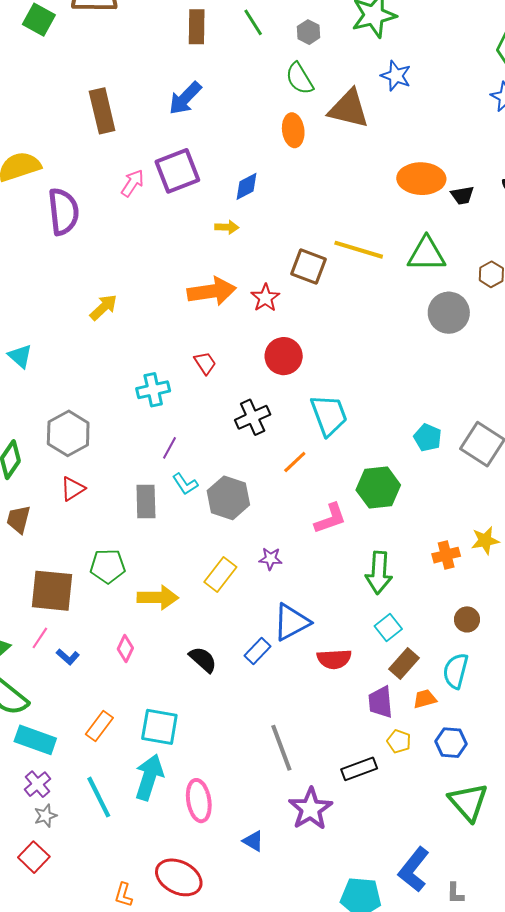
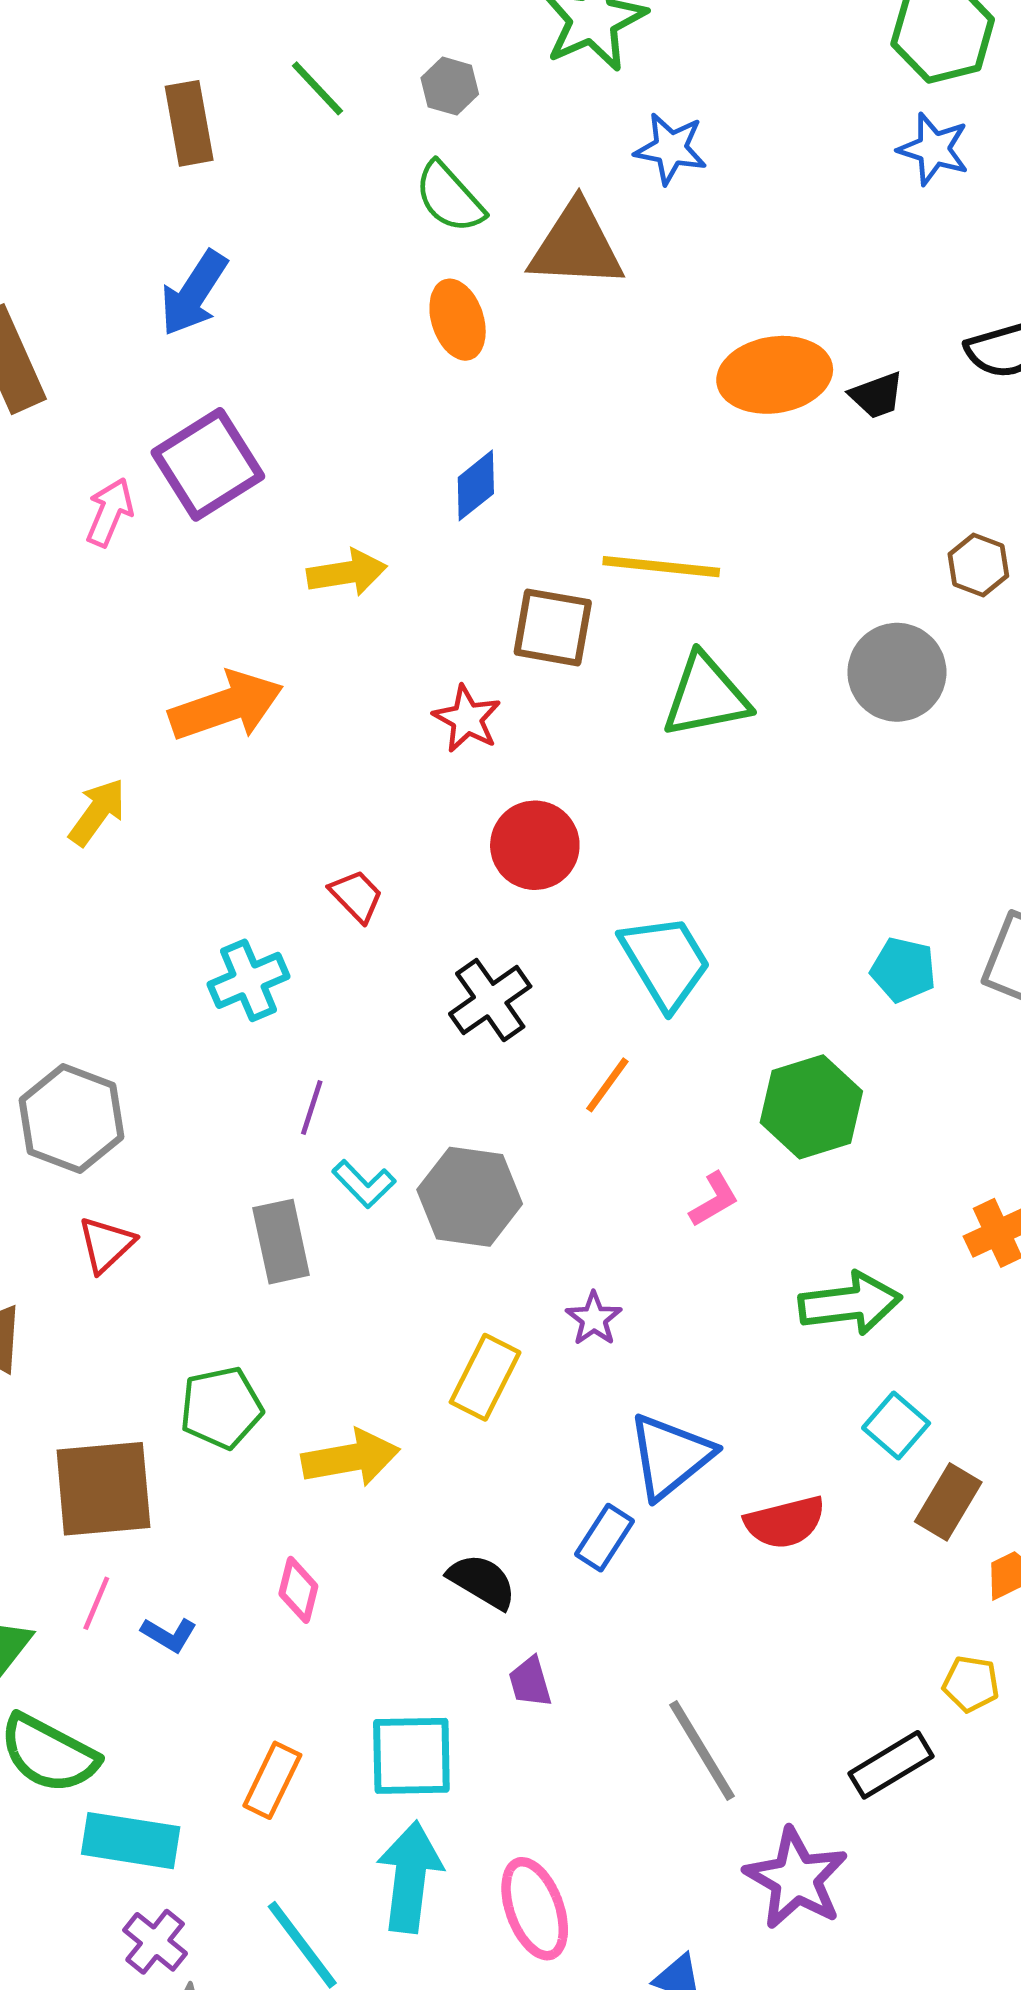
blue diamond: (246, 186) -> (476, 485), moved
yellow arrow: (227, 227) -> (347, 573), size x1.4
green triangle: (426, 254) -> (706, 696), moved
orange arrow: (212, 291) -> (226, 706), moved
pink L-shape: (330, 518) -> (714, 1200), size x0.7
purple star: (271, 559) -> (594, 1319), turned -30
green arrow: (379, 573) -> (850, 1303), turned -90
purple trapezoid: (380, 702) -> (530, 1682), moved, size x0.7

